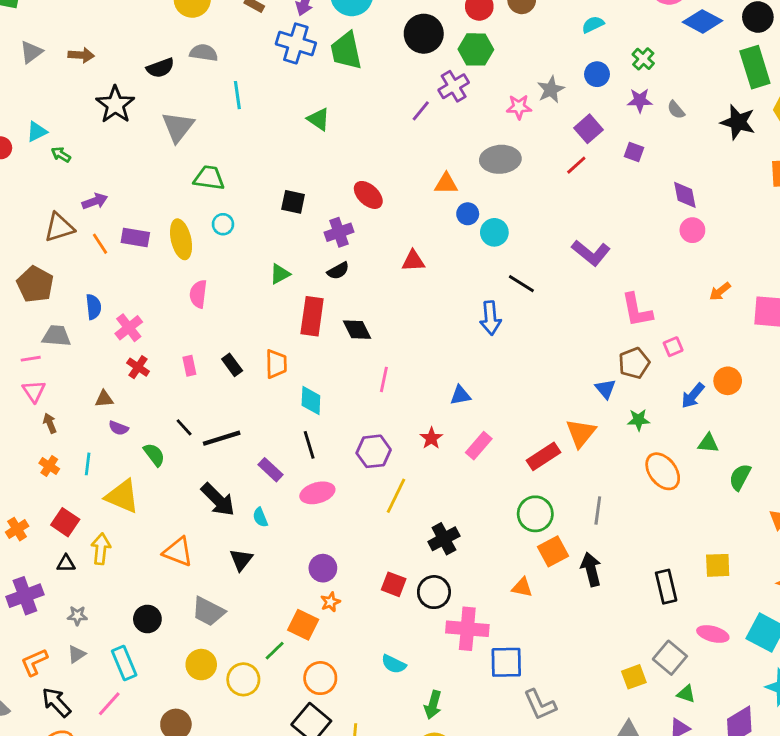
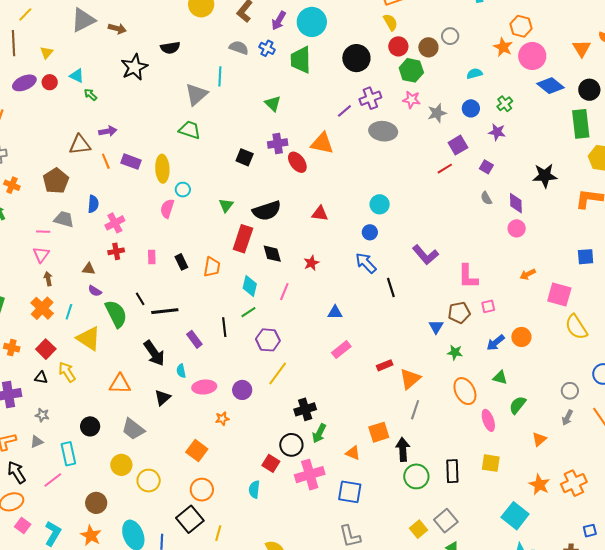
blue cross: (296, 43) -> (267, 48), size x0.6
green hexagon: (476, 49) -> (411, 70), moved
gray triangle: (31, 52) -> (83, 20), size x1.5
gray semicircle: (204, 53) -> (239, 48), moved
pink star: (519, 107) -> (412, 100), moved
gray semicircle: (676, 110) -> (486, 198), moved
black star: (738, 122) -> (545, 176), moved, turned -30
gray triangle: (178, 127) -> (196, 94), moved
cyan triangle: (37, 132) -> (77, 76), turned 42
gray ellipse: (500, 159) -> (383, 131), moved
orange triangle: (446, 184) -> (322, 143), moved, size x1.4
blue circle: (468, 214) -> (370, 232), moved
cyan circle: (223, 224) -> (183, 190), moved
purple cross: (339, 232) -> (278, 144), moved
purple L-shape: (591, 253) -> (425, 255), moved
black semicircle: (338, 271) -> (267, 211), size x1.8
green triangle: (280, 274) -> (226, 205), turned -35
black line: (521, 284) -> (391, 288), moved, turned 30
blue arrow: (490, 318) -> (366, 263), turned 130
red cross: (138, 367) -> (116, 251), turned 35
cyan diamond: (311, 401) -> (250, 286), moved
orange triangle: (581, 433) -> (410, 379), moved
red star: (431, 438) -> (311, 263), moved
green semicircle: (154, 455) -> (116, 314), size x1.6
red rectangle: (544, 456) -> (385, 365), size x0.7
orange cross: (49, 466) -> (42, 308), size x1.6
pink ellipse: (317, 493) -> (204, 387), moved
green circle: (535, 514) -> (416, 476), moved
orange cross: (17, 529) -> (12, 348), turned 35
yellow arrow: (101, 549) -> (67, 372), turned -50
orange triangle: (178, 552) -> (120, 384), turned -30
purple circle: (323, 568) -> (242, 390), moved
red square: (394, 584) -> (271, 463), moved
orange star: (330, 602) -> (222, 419), moved
pink cross: (467, 629) -> (310, 475), turned -32
pink ellipse: (713, 634) -> (488, 420), moved, turned 45
green line: (275, 651) -> (248, 312), moved
blue square: (506, 662) -> (350, 492), moved
cyan semicircle: (394, 664) -> (254, 489), turned 60
yellow square: (634, 677) -> (419, 529), turned -30
green arrow: (433, 705) -> (319, 433), moved

